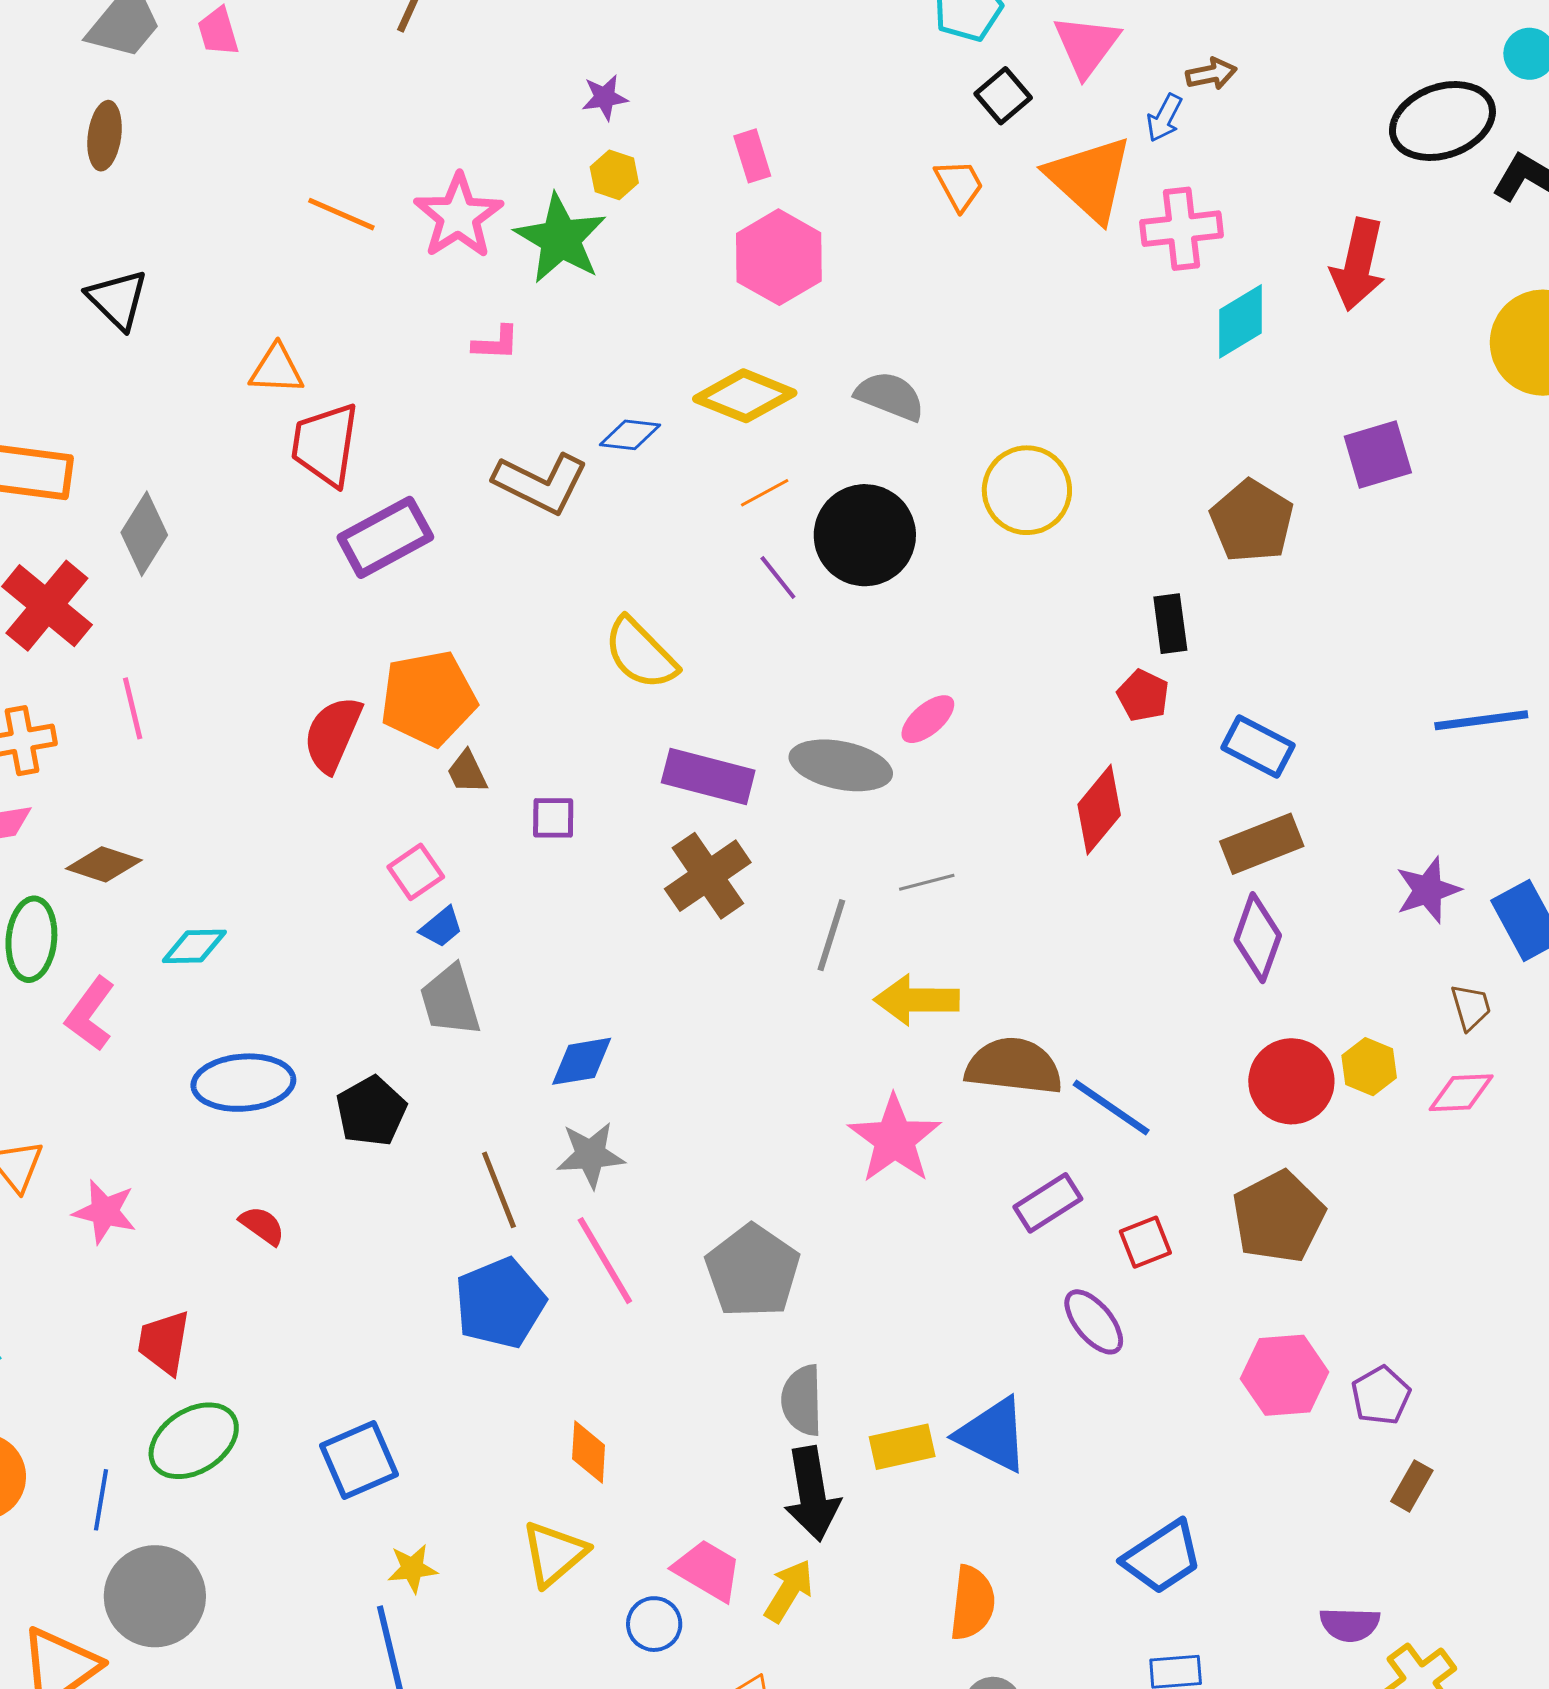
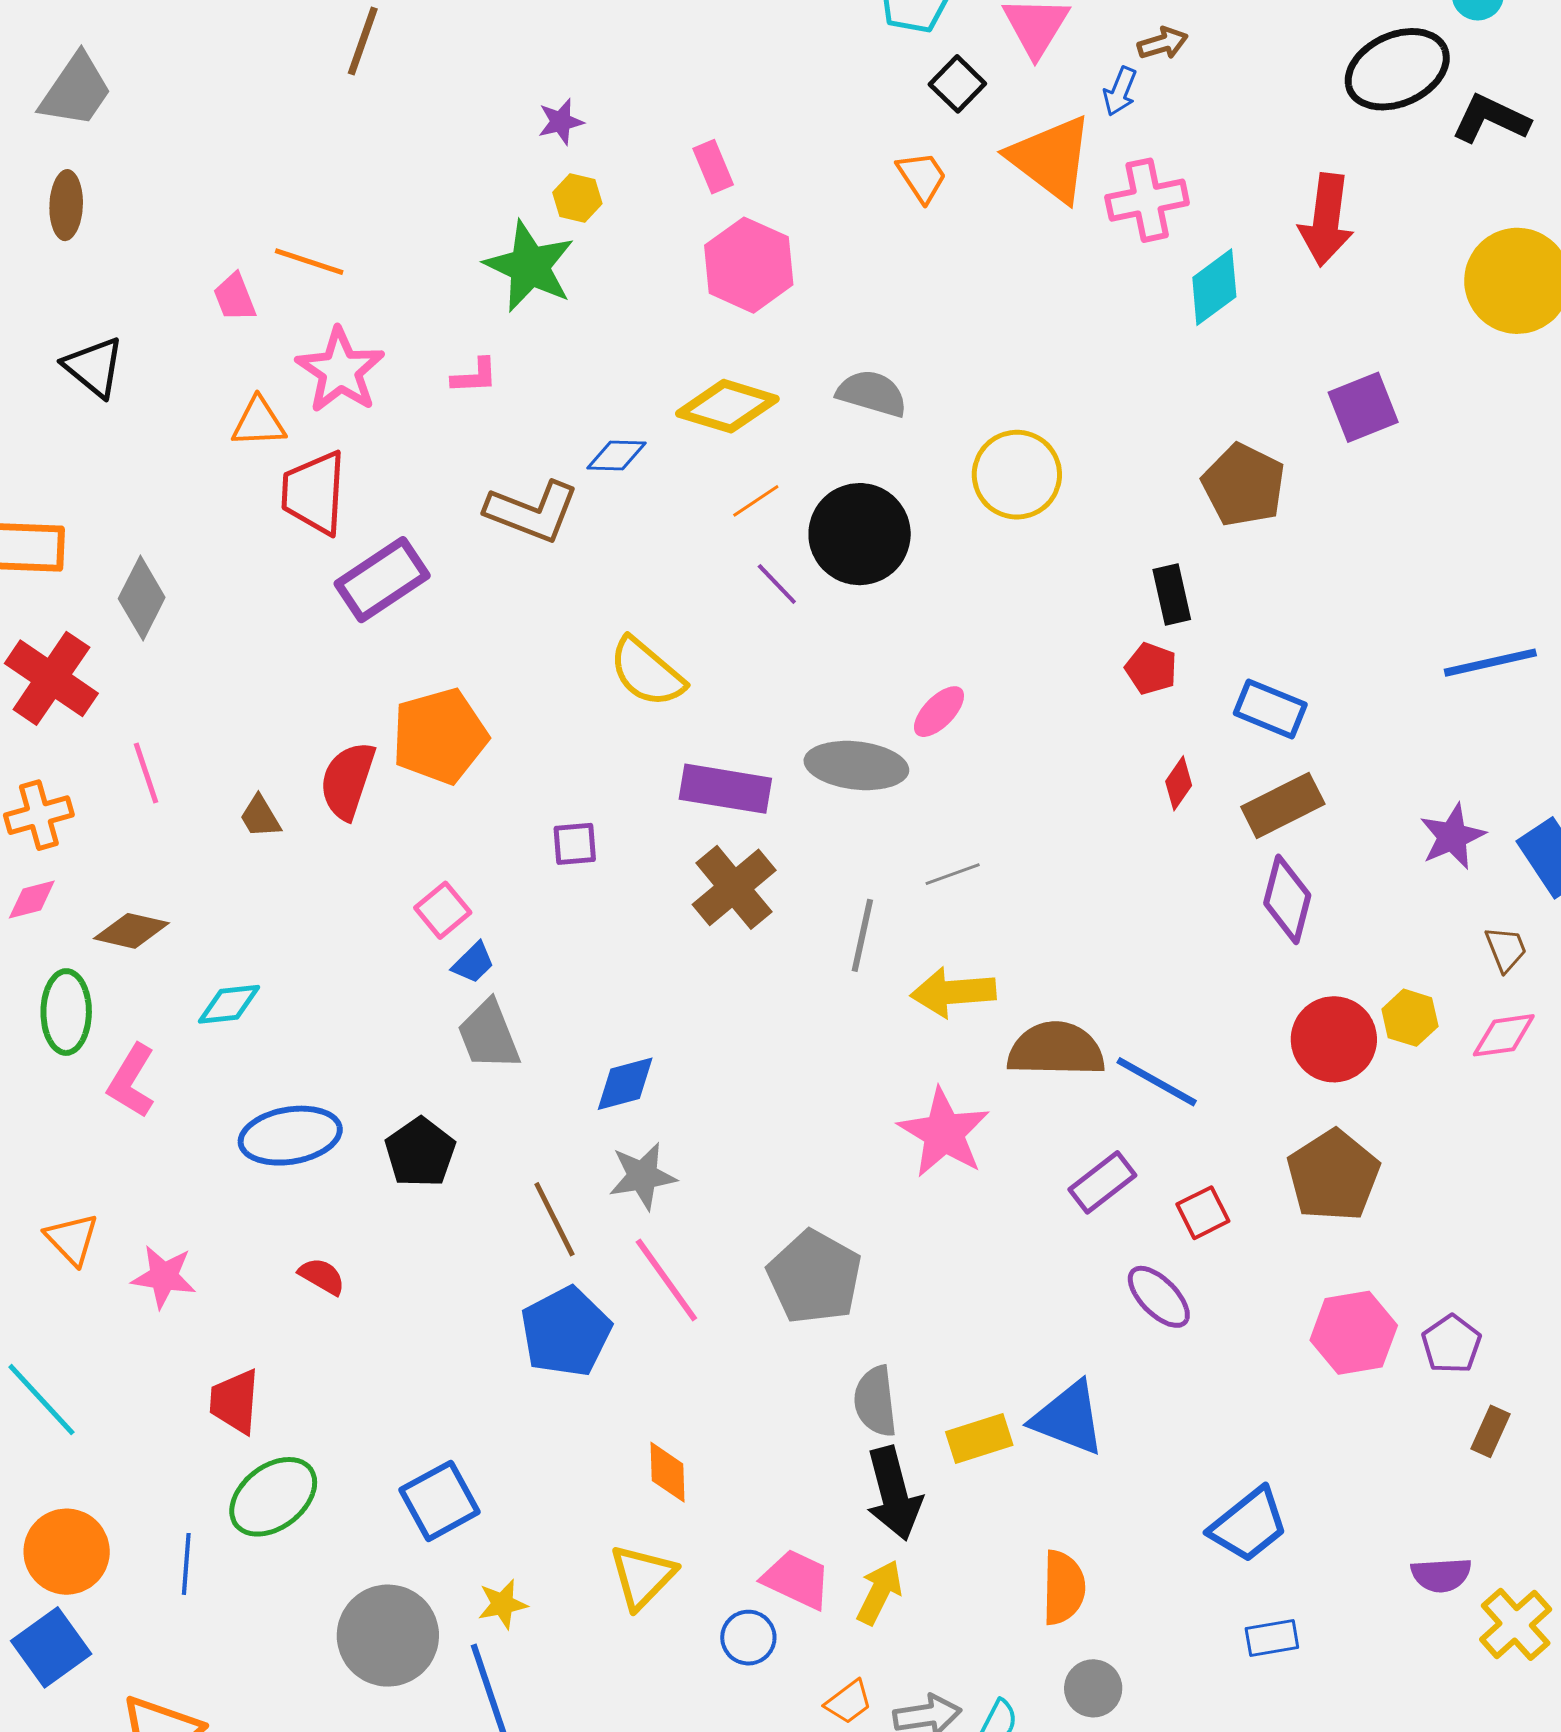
pink trapezoid: (218, 32) -> (235, 297), moved
pink star: (458, 216) -> (340, 370), moved
brown trapezoid: (467, 772) -> (260, 817), moved
red diamond: (1099, 810) -> (1179, 783), moved, size x0.6
gray circle: (155, 1596) -> (388, 1636), moved

